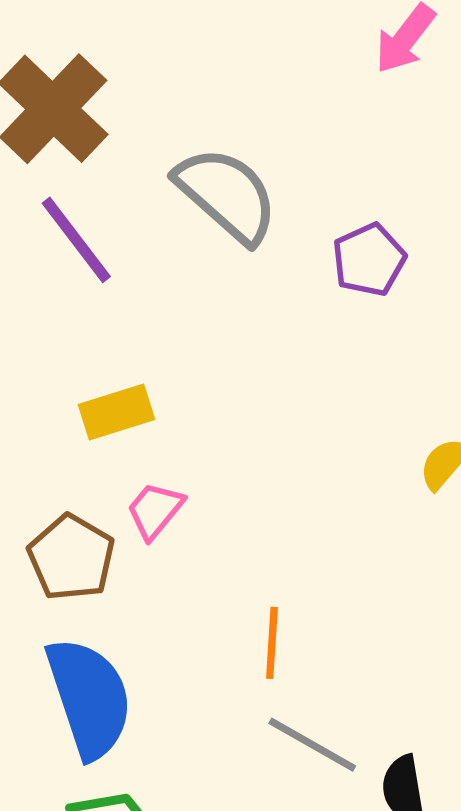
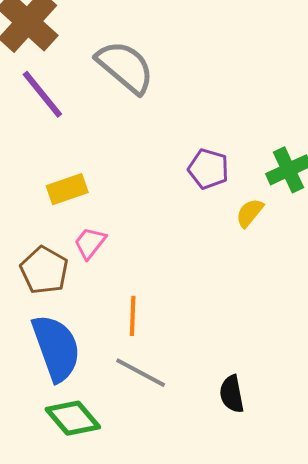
purple pentagon: (369, 260) -> (208, 169), moved, turned -30
orange line: (272, 643) -> (133, 316), moved
gray line: (312, 745) -> (141, 373), moved

